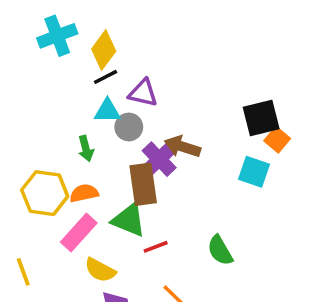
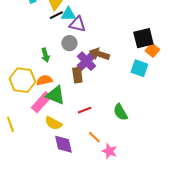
cyan triangle: (107, 111) -> (68, 14), moved
brown rectangle: (143, 184) -> (77, 75), size x0.7
green triangle: (129, 220) -> (55, 95), moved

